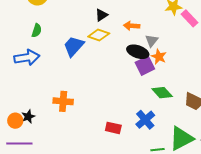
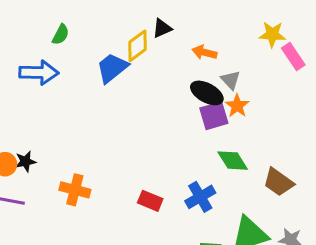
yellow diamond: (99, 35) -> (138, 46), moved, turned -65
gray triangle: (152, 41) -> (231, 80), turned -32
orange cross: (63, 101) -> (75, 190), moved

